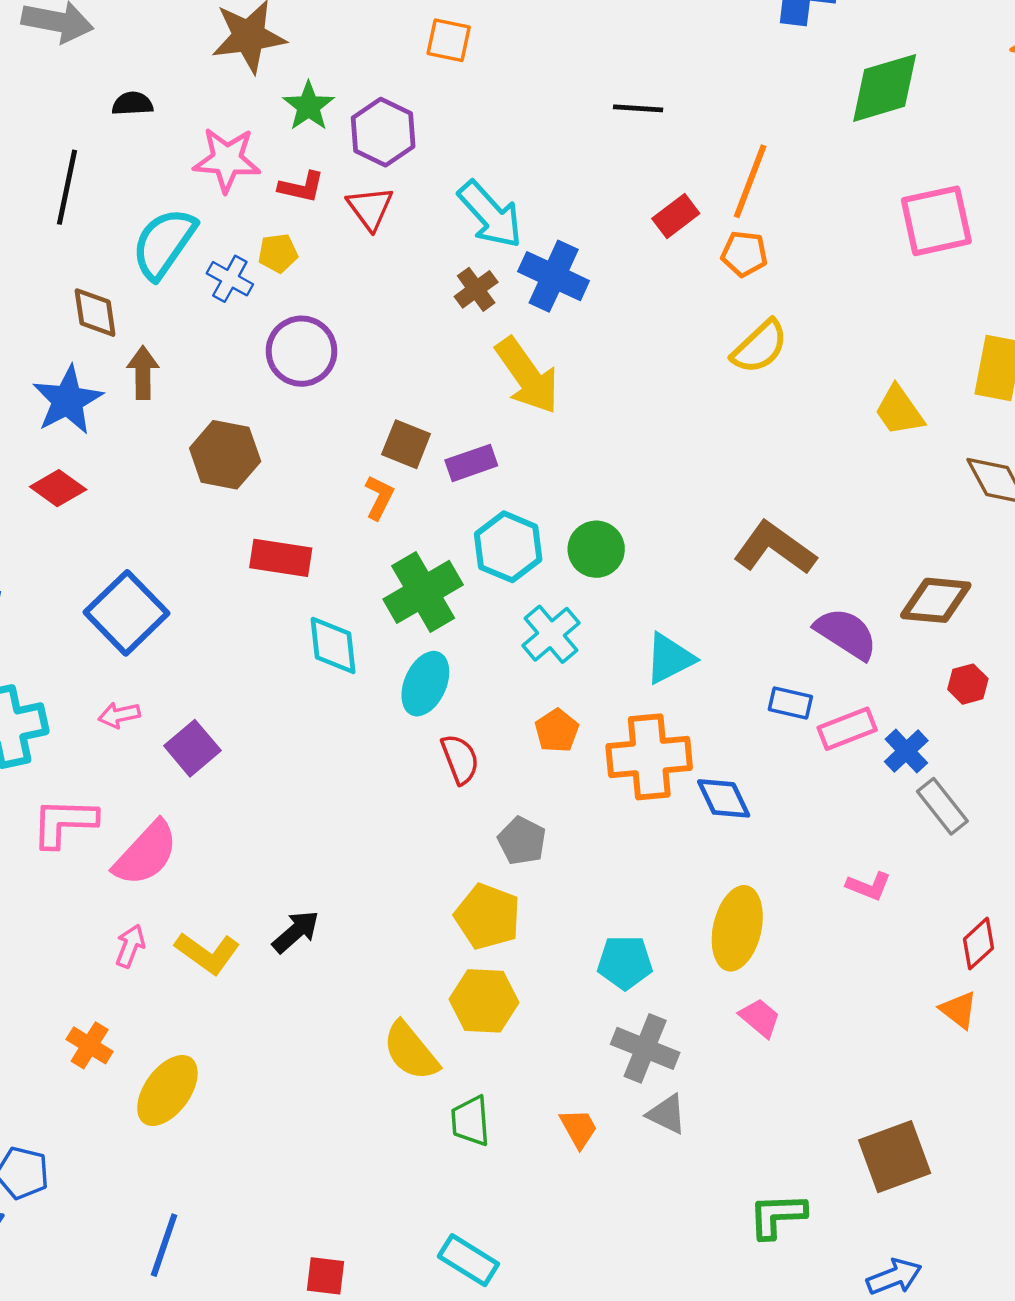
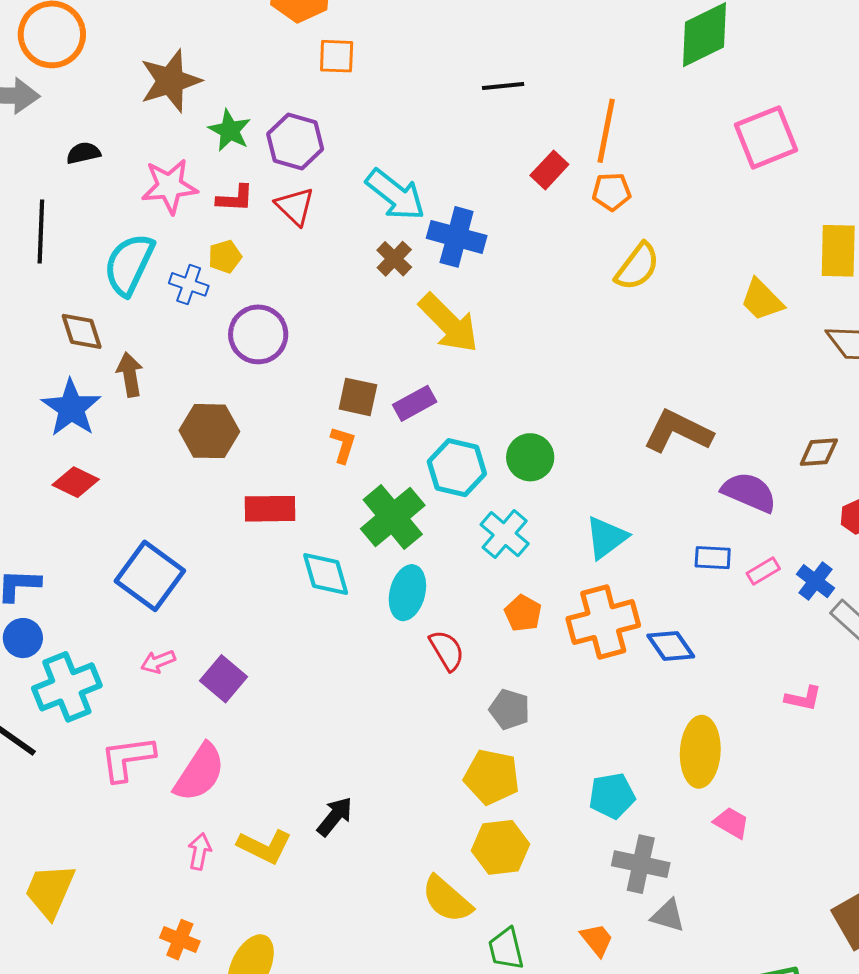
brown diamond: (936, 600) -> (819, 452), size x0.7
pink rectangle: (847, 729) -> (763, 571), size x0.7

